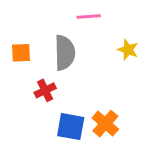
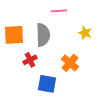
orange square: (21, 53) -> (14, 35), size x1.5
orange cross: (105, 124) -> (70, 63), moved

